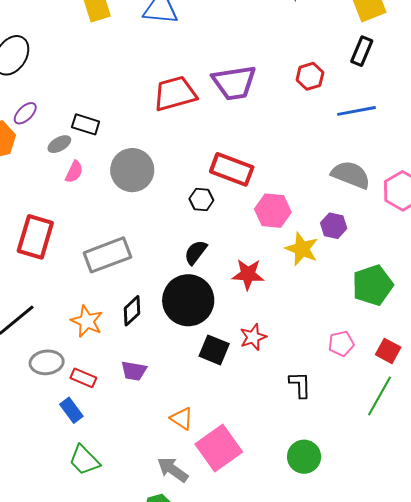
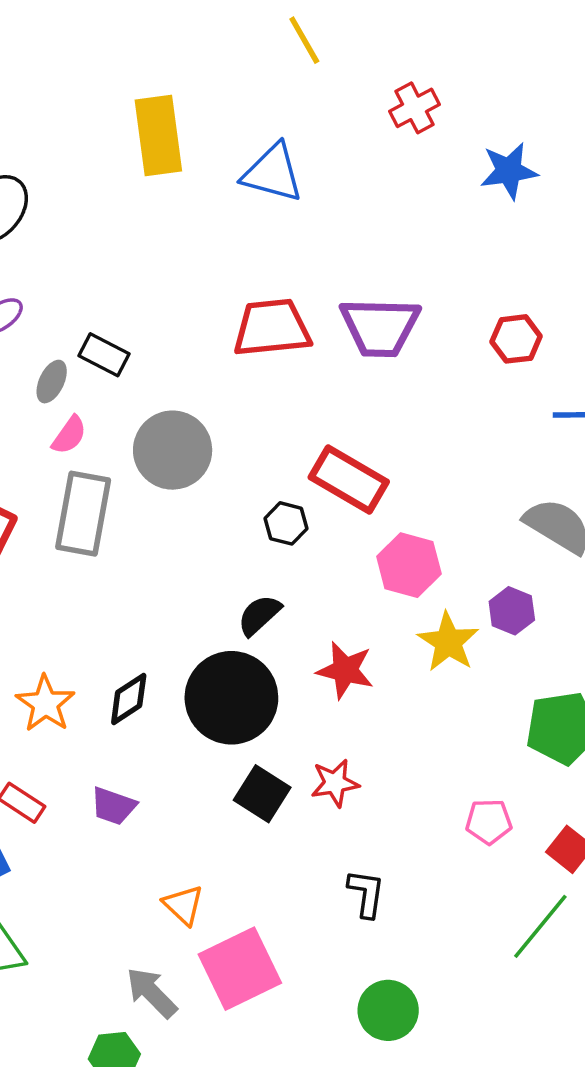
gray ellipse: (59, 144) -> (52, 382), turned -45
gray rectangle: (107, 255) -> (83, 514), moved, turned -69
black L-shape: (300, 385) -> (366, 893), moved

